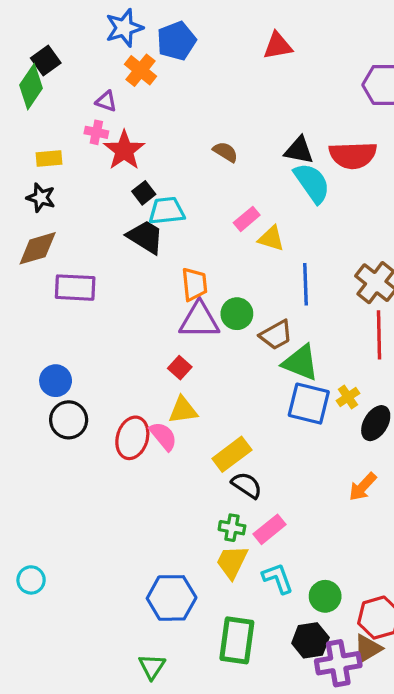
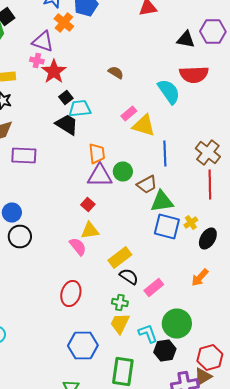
purple triangle: (106, 101) -> (43, 42), size x1.6
black triangle: (299, 150) -> (186, 40), moved
yellow triangle: (271, 239) -> (144, 126), size x1.4
green triangle: (301, 363) -> (162, 202), turned -30
red ellipse: (132, 438) -> (71, 294), moved
pink rectangle: (270, 529) -> (154, 288), moved
green circle: (325, 596) -> (177, 324), moved, size x1.5
black hexagon: (310, 640) -> (165, 350), moved

